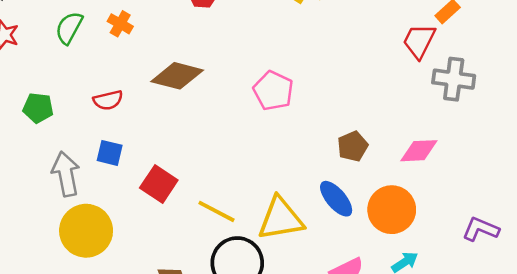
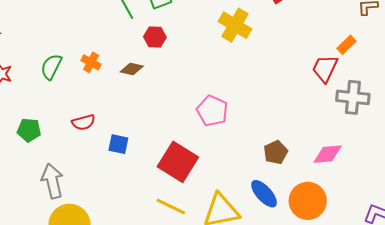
brown diamond: (177, 76) -> (132, 69), moved, size x0.6
blue square: (110, 153) -> (118, 144), moved
red square: (159, 184) -> (178, 162), moved, size x1.4

